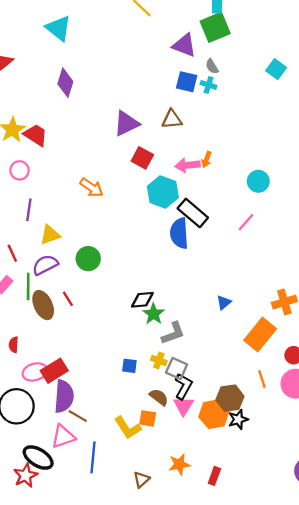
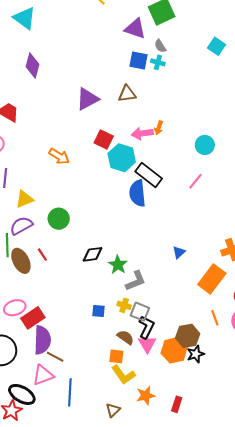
red square: (142, 158) -> (104, 140), moved
black diamond: (142, 300) -> (93, 254), moved
pink ellipse: (35, 372) -> (15, 308), moved
yellow L-shape: (128, 428) -> (123, 375), moved

